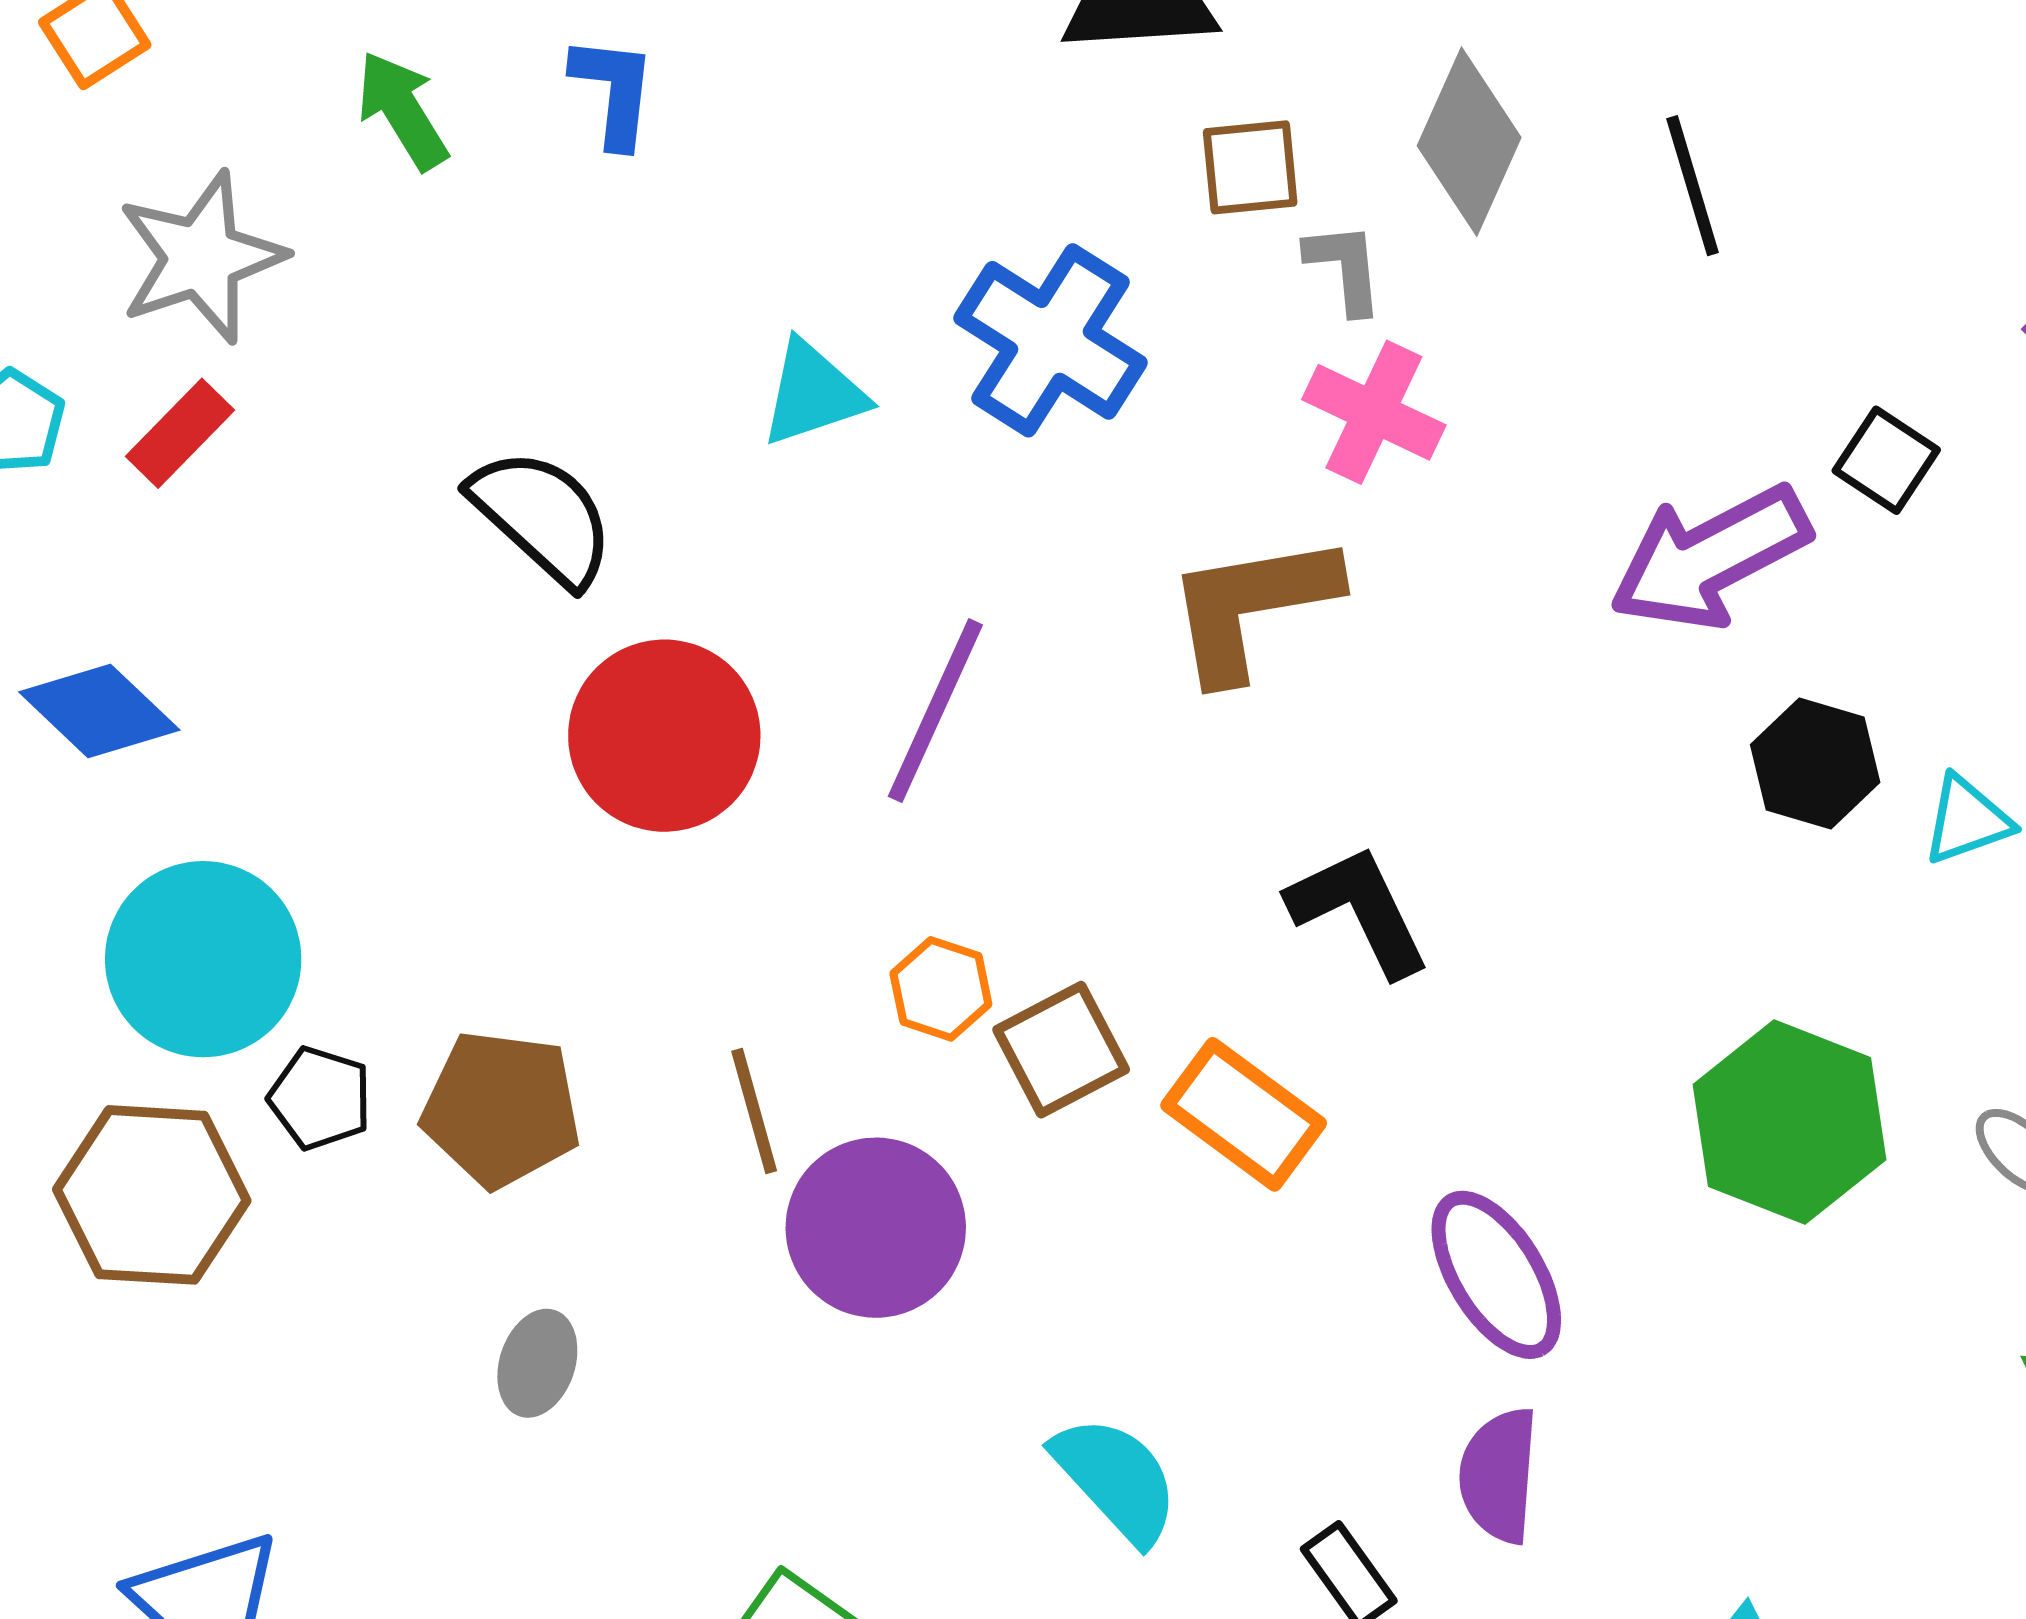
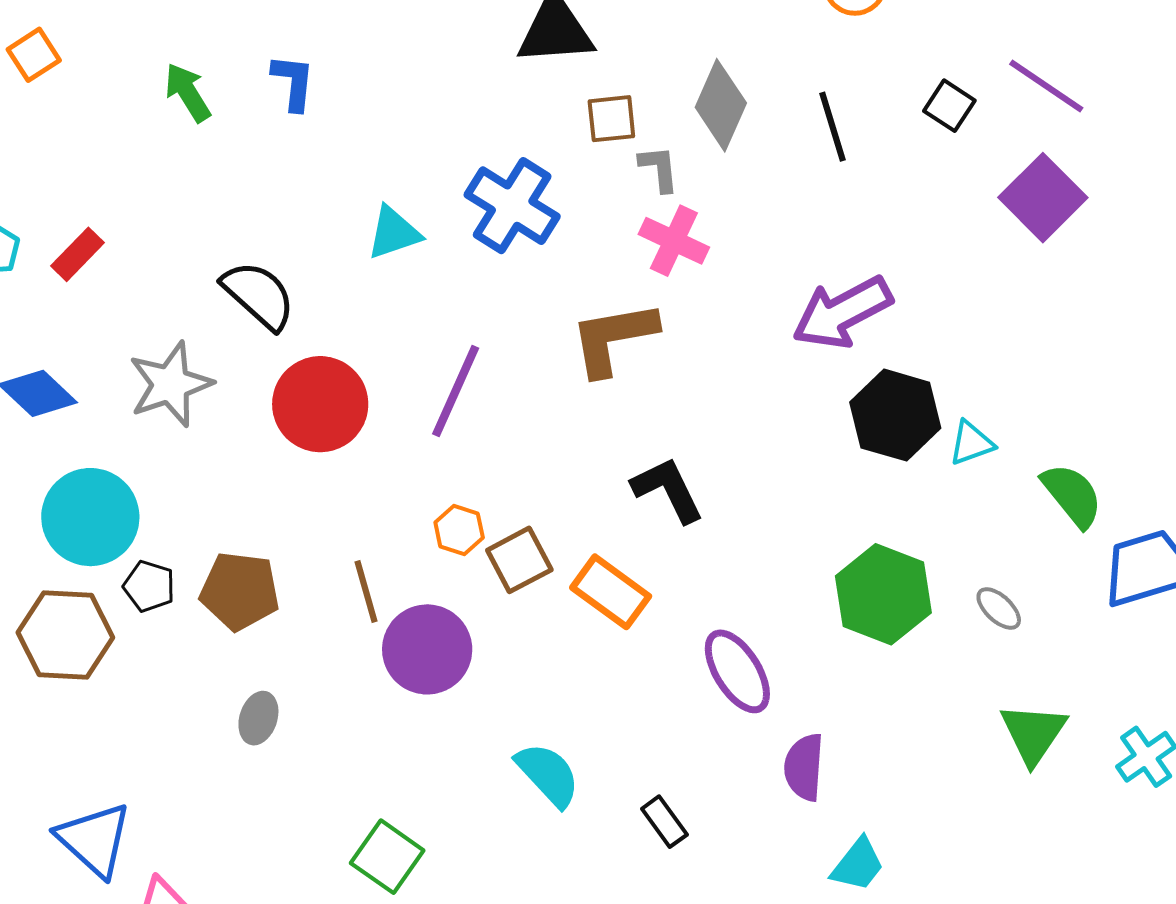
gray star: (201, 257) -> (171, 384), moved
black square: (1886, 460) -> (949, 106), moved
black hexagon: (1815, 763) -> (895, 415), size x1.4
purple semicircle: (1499, 1475) -> (804, 767), moved

